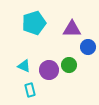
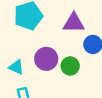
purple circle: (49, 70) -> (46, 59), moved

